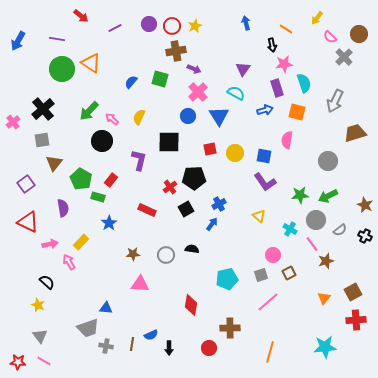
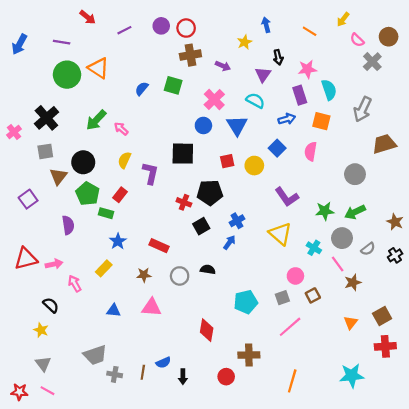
yellow star: (195, 26) -> (245, 42), moved
black arrow: (272, 45) -> (278, 57), moved
purple arrow: (194, 69) -> (223, 66), moved
yellow semicircle: (139, 117) -> (124, 160), moved
black circle: (102, 141) -> (83, 162), moved
blue square: (264, 156) -> (277, 148), moved, turned 35
red cross: (170, 187) -> (184, 202), turned -32
red rectangle: (147, 210) -> (159, 246), moved
yellow triangle: (259, 216) -> (280, 234), size x1.6
red triangle: (28, 222) -> (26, 259), moved, turned -40
black cross: (365, 236) -> (395, 255), turned 32
yellow rectangle: (81, 242) -> (104, 268), moved
blue triangle: (106, 308) -> (114, 311), moved

